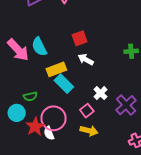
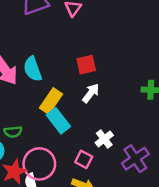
white arrow: (86, 60) -> (91, 93), turned 91
yellow rectangle: (56, 69) -> (51, 101), turned -42
pink square: (87, 111) -> (84, 159), turned -32

